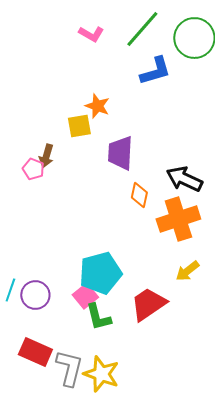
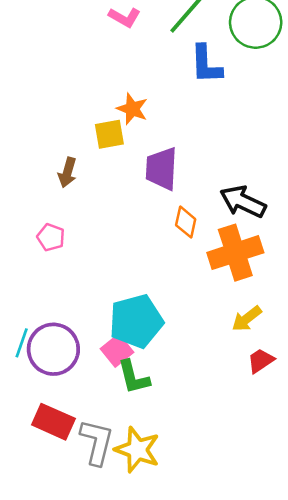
blue L-shape: (155, 71) -> (206, 64), turned 104
pink pentagon: (33, 169) -> (51, 237), moved
purple circle: (35, 295) -> (53, 349), size x1.4
red trapezoid: (148, 304) -> (261, 361), moved, size x0.6

